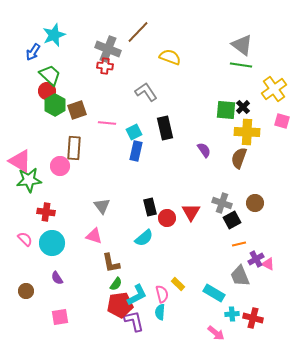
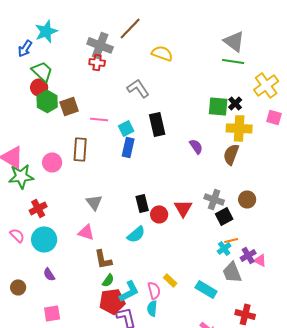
brown rectangle: (74, 148) -> (80, 149), moved
red cross: (46, 212) -> (38, 208), turned -36
cyan cross: (232, 314) -> (224, 248), moved, turned -32

